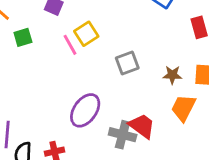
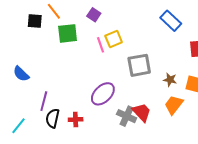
green square: (23, 37) -> (68, 33), size x1.5
gray square: (127, 63) -> (139, 65), size x1.4

